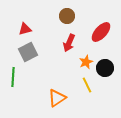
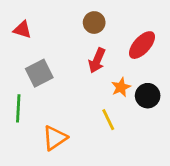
red triangle: (25, 29) -> (22, 30), moved, turned 32
yellow line: (87, 85) -> (108, 120), moved
orange triangle: (57, 98) -> (55, 138), moved

